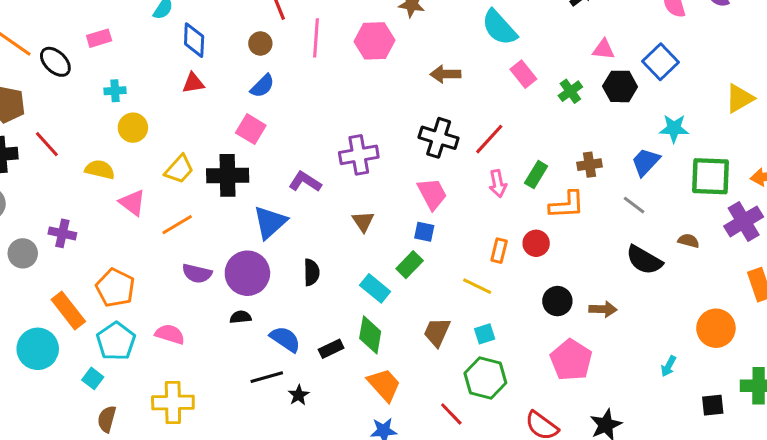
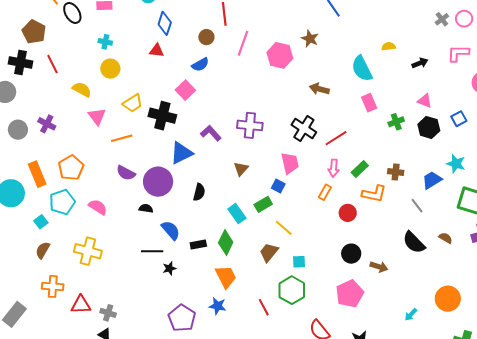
blue square: (661, 62) -> (459, 119), size x0.7
orange rectangle: (499, 251) -> (325, 192), moved
yellow line: (477, 286) -> (284, 228), moved

